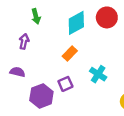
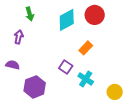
orange rectangle: (70, 53) -> (86, 48), moved
cyan cross: (98, 74) -> (86, 79), moved
purple square: (65, 84) -> (66, 67), moved, turned -32

